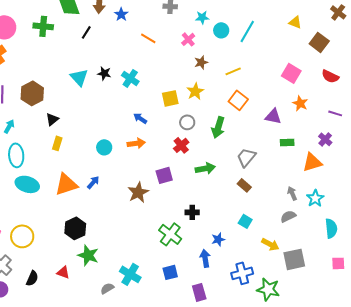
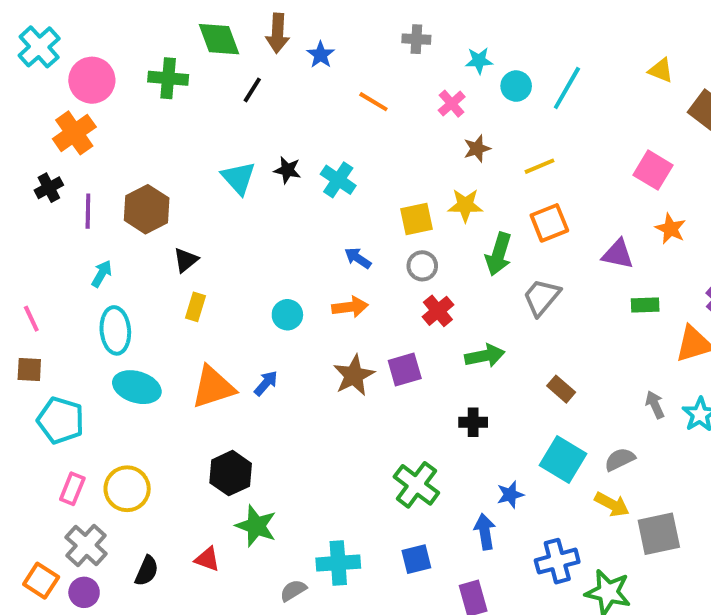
yellow star: (195, 91) -> (465, 205), turned 30
orange square: (238, 100) -> (549, 223), turned 30
gray circle: (187, 122) -> (422, 266), moved
green arrow: (218, 127) -> (499, 254), moved
gray trapezoid: (246, 157) -> (542, 297), moved
brown star: (138, 192) -> (354, 375), moved
black cross: (192, 212) -> (473, 422), moved
gray semicircle: (288, 216) -> (620, 459), moved
cyan square: (245, 221) -> (563, 459), size x1.6
cyan cross: (130, 274) -> (338, 563), turned -35

